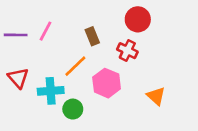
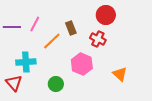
orange line: (75, 66) -> (52, 41), moved
red triangle: (18, 78) -> (14, 83), moved
cyan cross: (51, 91) -> (26, 62), moved

